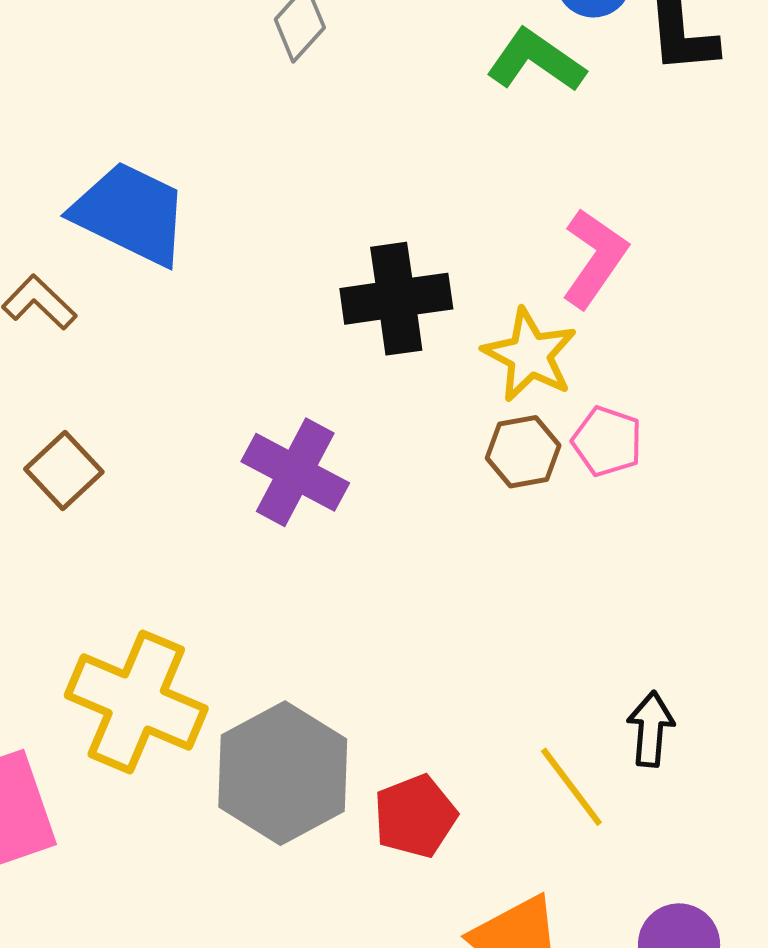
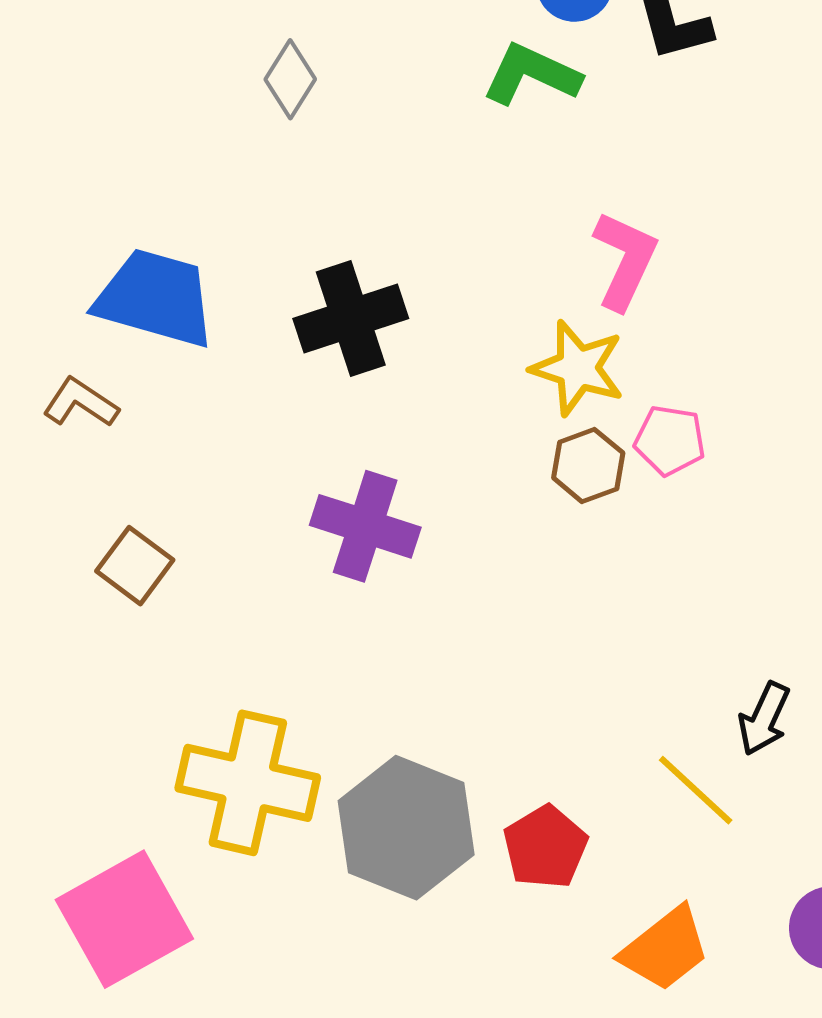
black cross: (396, 299) -> (351, 319), moved
black arrow: (651, 729) -> (764, 719), turned -150

